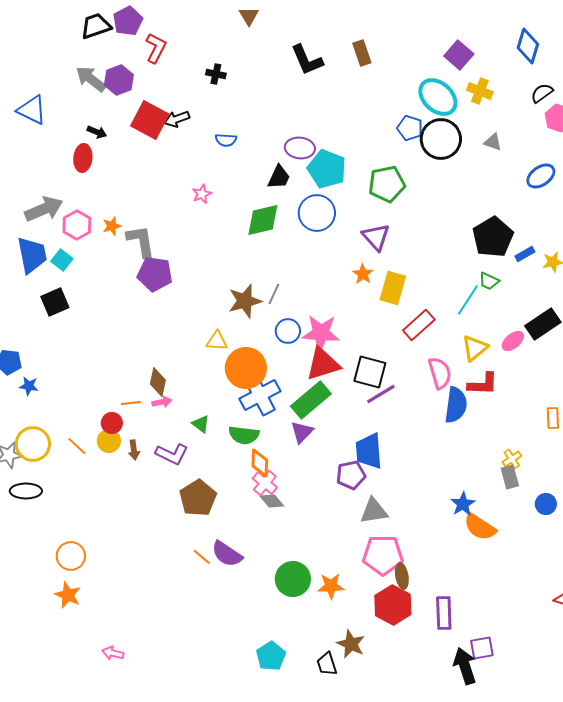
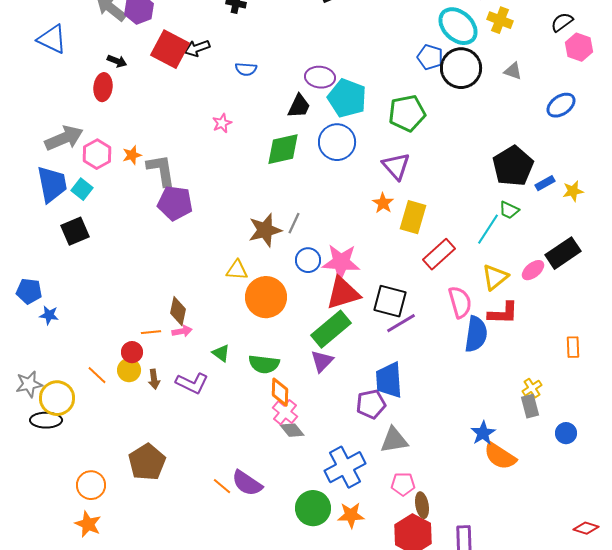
blue cross: (260, 395) -> (345, 467), moved
yellow circle: (33, 444) -> (57, 398), moved
brown pentagon: (198, 498) -> (147, 462), moved
pink pentagon: (383, 555) -> (403, 484), size x0.6

